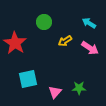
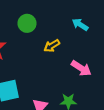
pink arrow: (90, 48) -> (81, 68), moved

